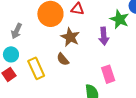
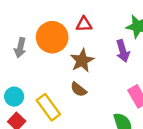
gray arrow: (17, 31) -> (20, 48), moved
brown star: (70, 37) -> (82, 61), turned 30

